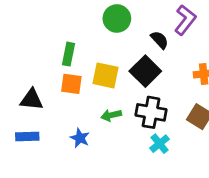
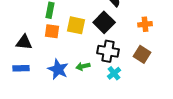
green arrow: (111, 115) -> (83, 66), moved
blue star: (80, 138) -> (58, 69), size x1.5

